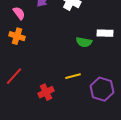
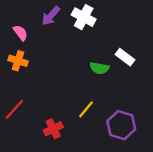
white rectangle: (105, 33) -> (125, 57), turned 35
yellow line: (73, 76) -> (86, 109), turned -35

